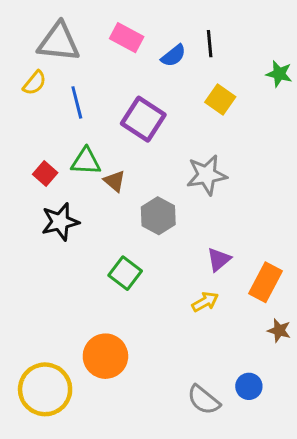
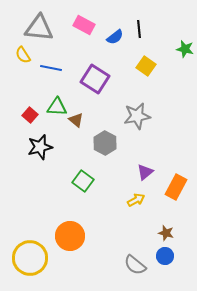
yellow semicircle: (35, 83) -> (23, 55), turned 108
blue line: (77, 102) -> (51, 68), turned -65
brown star: (279, 330) -> (166, 233), moved

